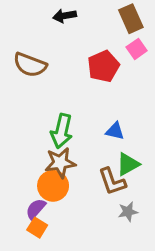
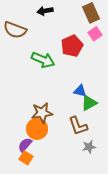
brown semicircle: (30, 65) -> (15, 30), moved
green arrow: (62, 131) -> (43, 60), moved, turned -80
green triangle: (128, 164) -> (89, 103), moved

